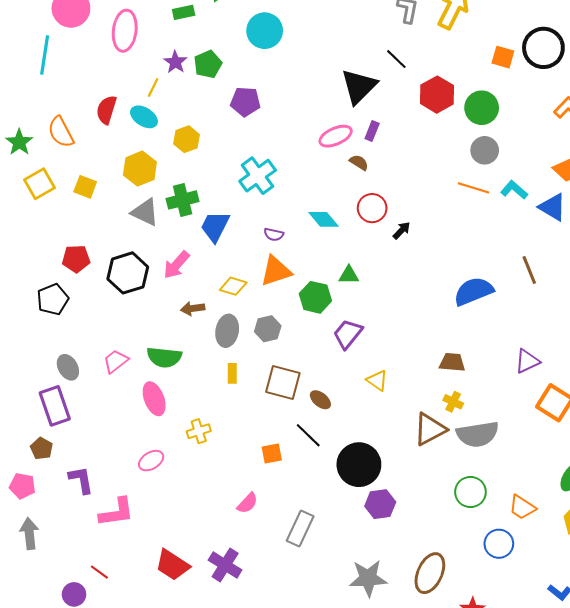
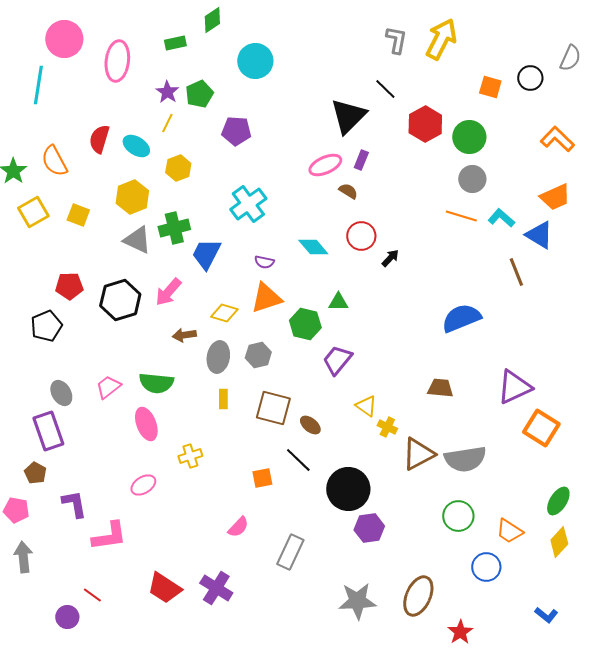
black circle: (543, 48) -> (530, 78), size x0.6
yellow line: (153, 87) -> (167, 123), moved
brown line: (529, 270) -> (516, 272), moved
purple triangle: (527, 361) -> (514, 387), size x1.4
yellow cross: (453, 402) -> (387, 427), moved

